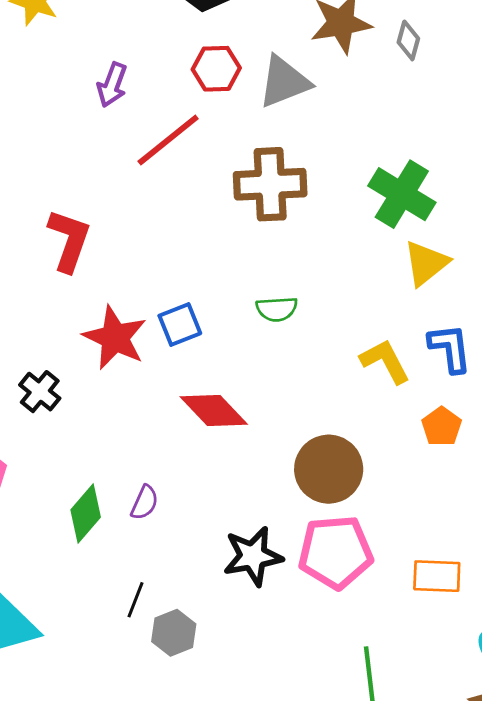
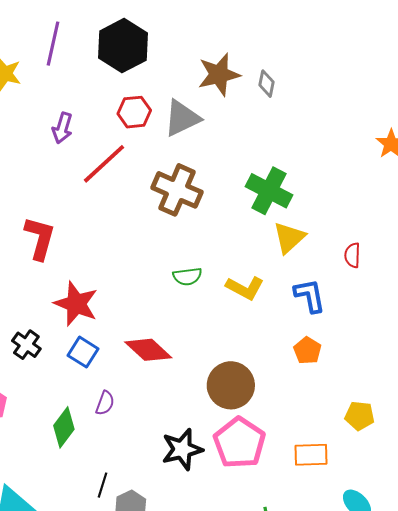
brown cross: (270, 184) -> (177, 190), turned 30
blue square: (180, 324) -> (83, 352), moved, turned -32
yellow L-shape: (385, 361) -> (245, 288), moved, turned 150
purple semicircle: (145, 503) -> (105, 403), moved
pink pentagon: (336, 552) -> (239, 443), turned -30

